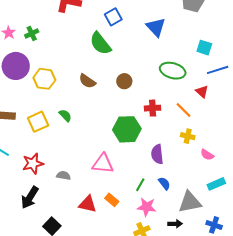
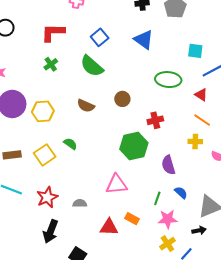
green cross: (32, 33) -> (51, 64), moved
orange line: (183, 110) -> (202, 120), moved

